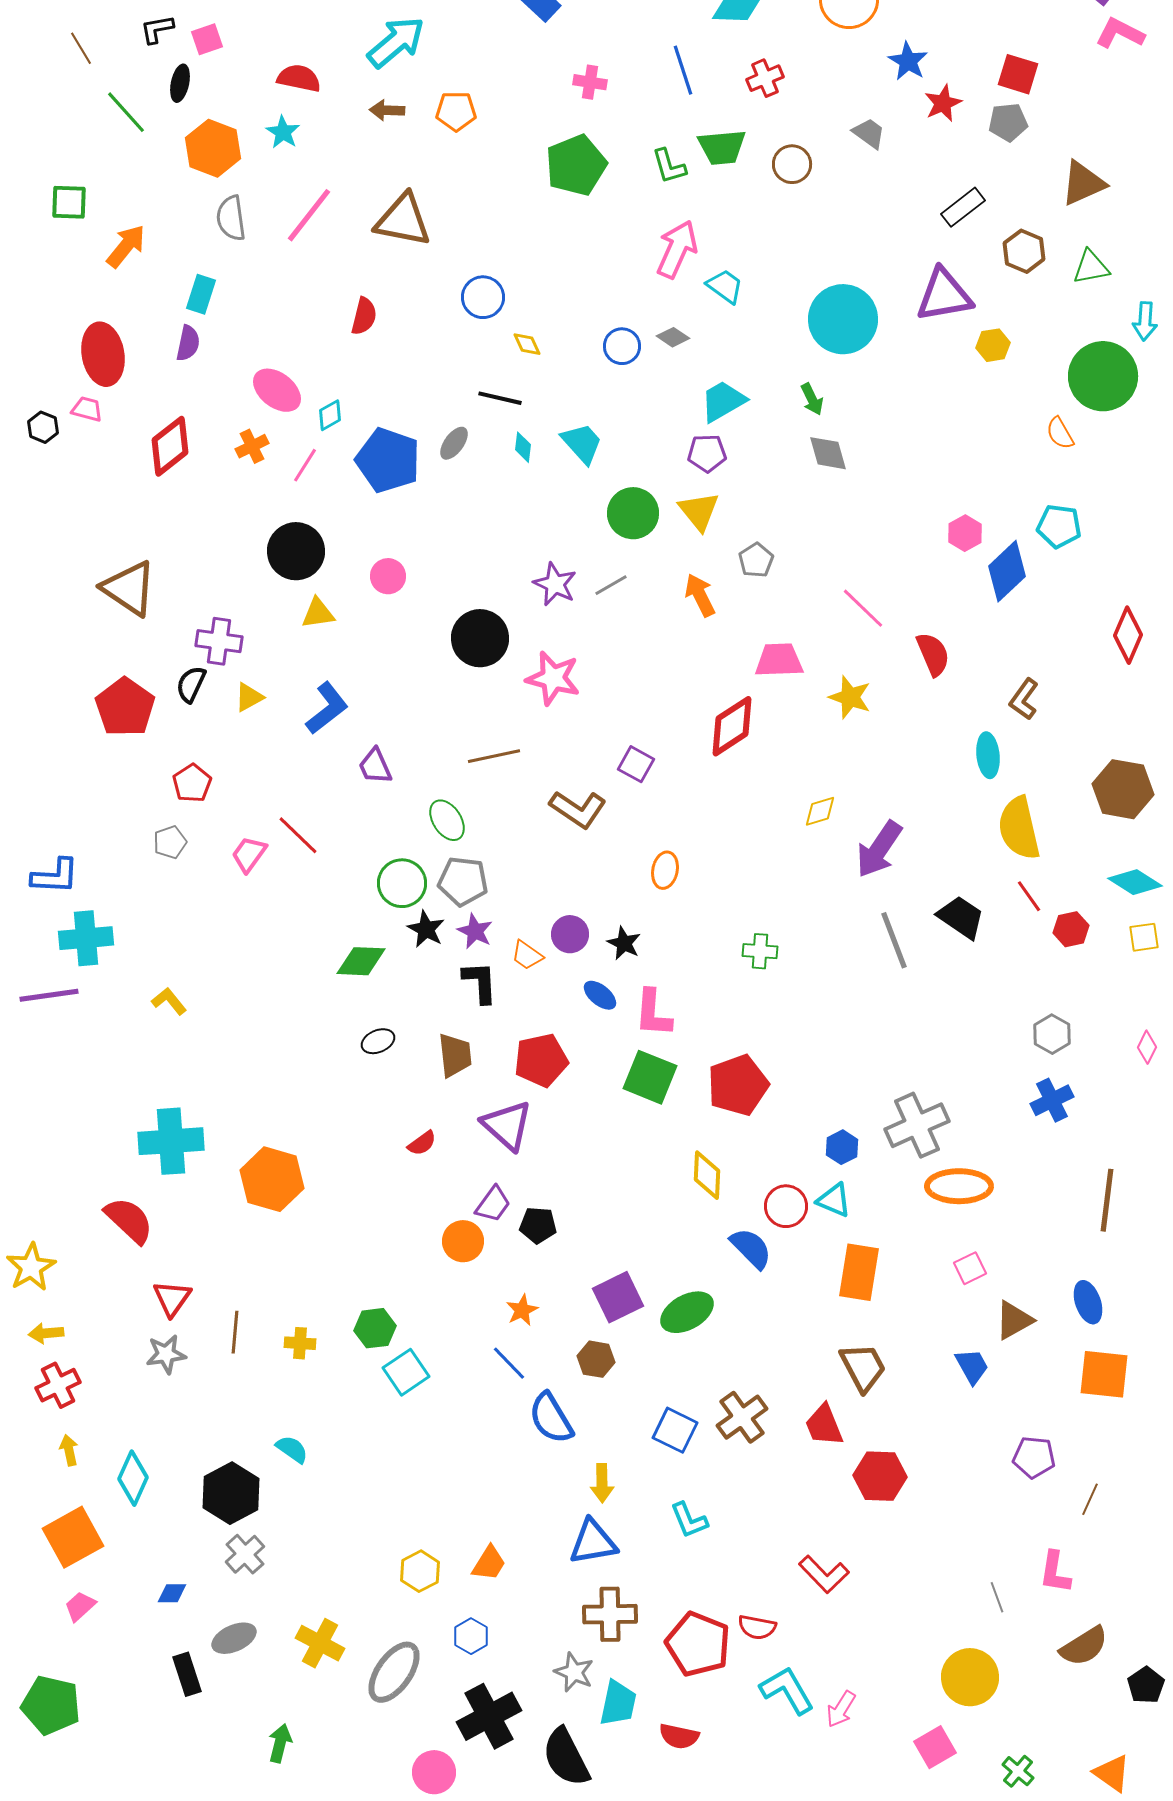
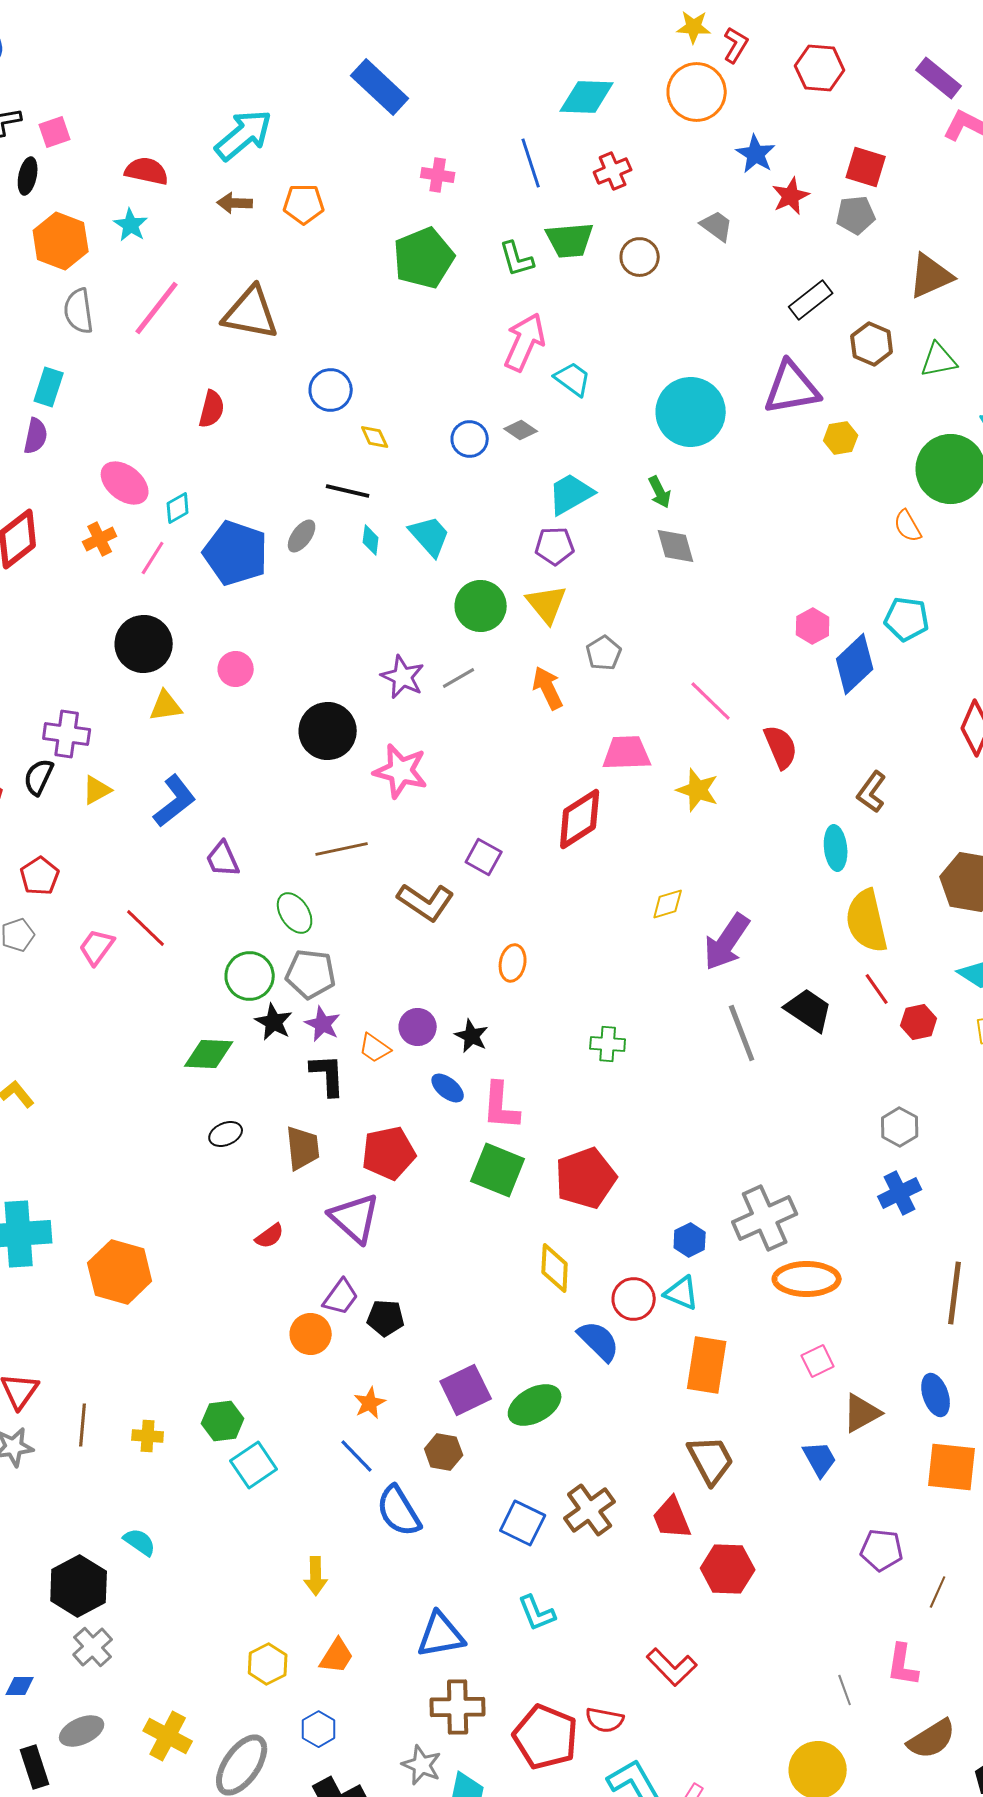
yellow arrow: (602, 1483) -> (316, 1576), moved

